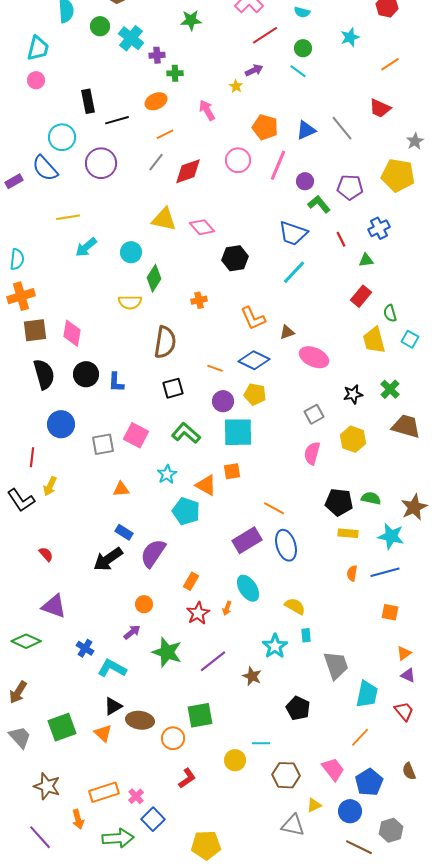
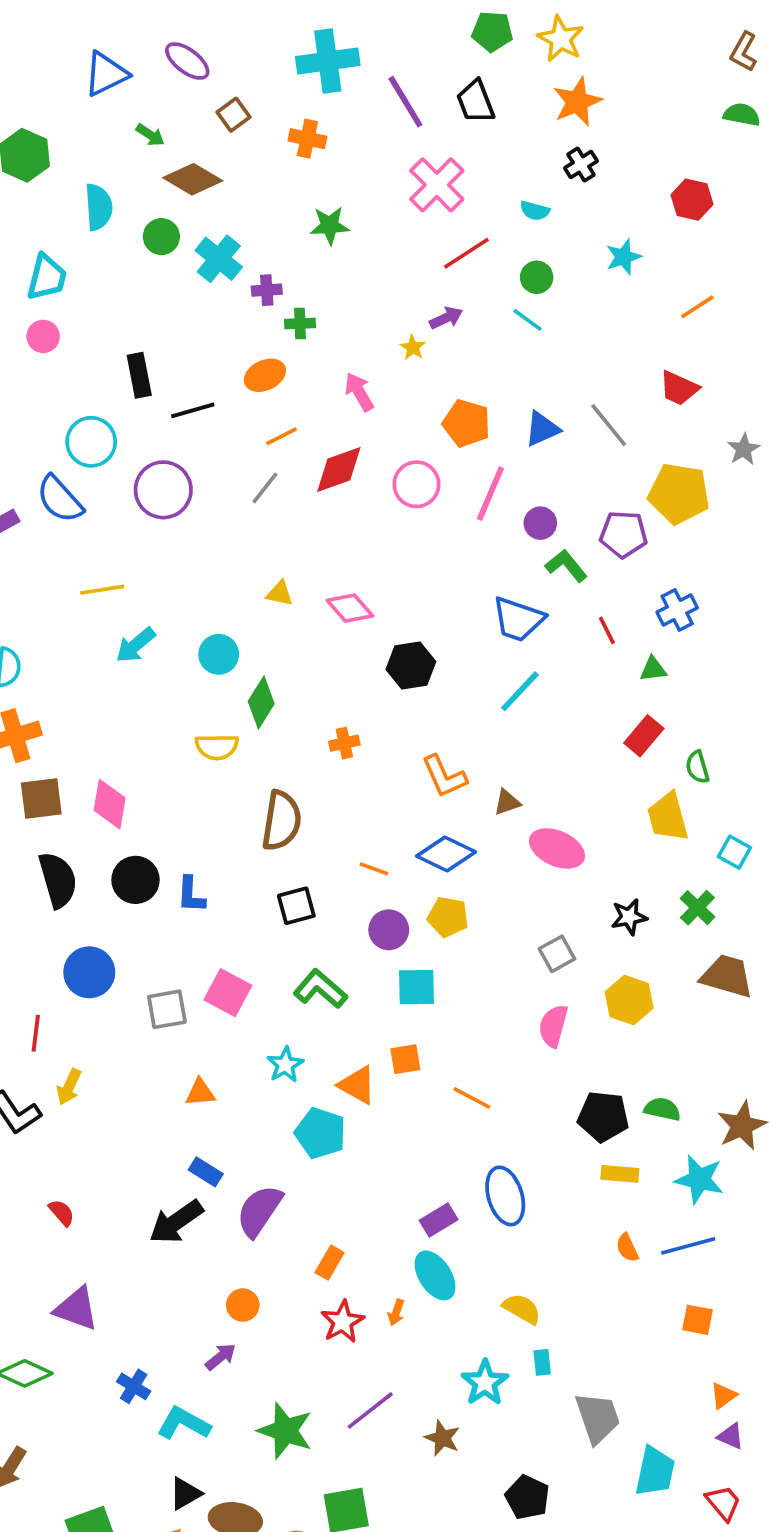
red diamond: (188, 171) -> (339, 470), moved
yellow pentagon: (398, 175) -> (679, 494), moved
yellow triangle: (164, 219) -> (280, 593), size x0.6
cyan square: (410, 339) -> (734, 852), moved
cyan square: (238, 432) -> (416, 987), size x0.7
orange line: (274, 508) -> (472, 1098), moved
purple rectangle: (247, 540) -> (439, 1220), moved, size x0.7
orange semicircle: (352, 573) -> (627, 1248), turned -35
green star: (167, 652) -> (285, 1431), moved

